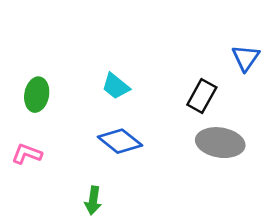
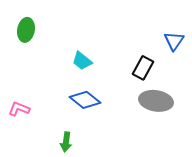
green ellipse: (37, 95) -> (26, 30), moved

